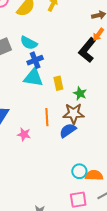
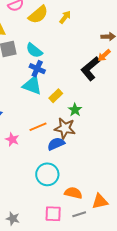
blue cross: (35, 60) -> (37, 69), turned 35
yellow rectangle: (58, 83) -> (56, 96), turned 48
orange line: (47, 117) -> (38, 127), turned 60
cyan circle: (79, 171) -> (47, 174), moved, size x1.5

